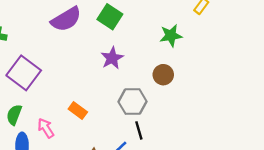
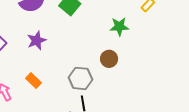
purple star: (112, 58) -> (37, 40), moved

